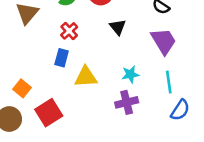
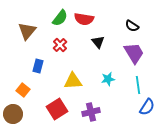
blue rectangle: (62, 58) -> (38, 66), moved
purple cross: (127, 102) -> (91, 112), moved
red square: (49, 113) -> (57, 109), moved

